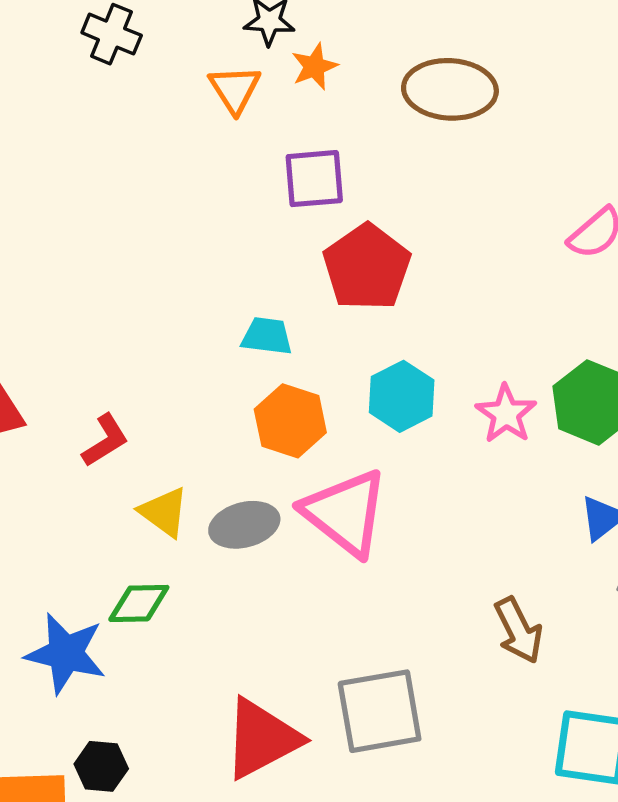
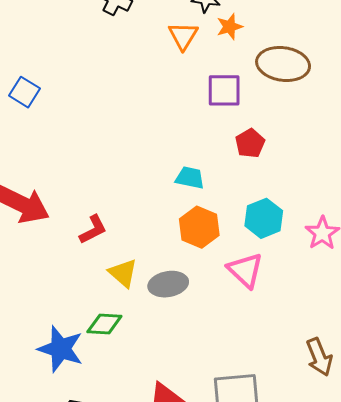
brown ellipse: (450, 89) -> (283, 64), moved
red pentagon: (367, 267) -> (250, 143), size x0.6
pink triangle: (345, 513) -> (245, 270), moved, size x0.7

